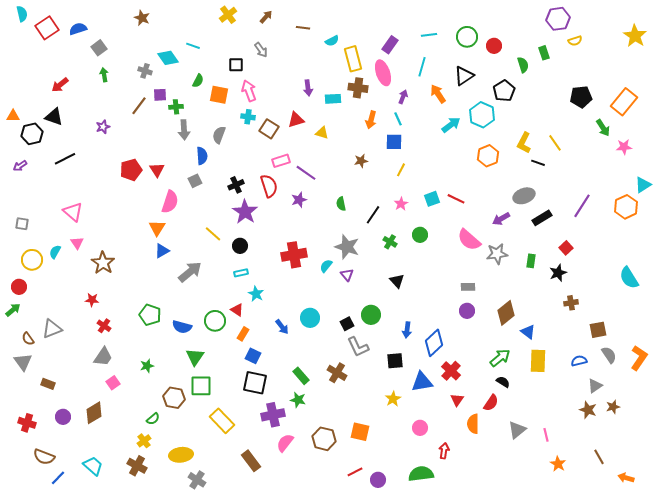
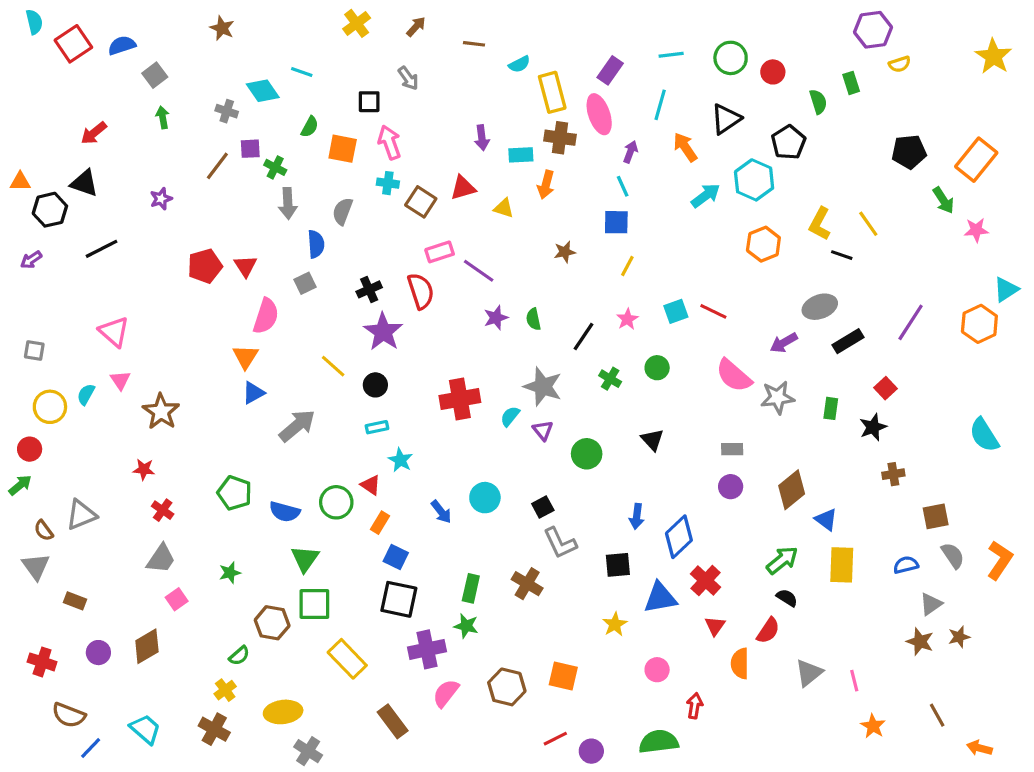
green cross: (176, 107) -> (275, 167), turned 32
orange arrow: (371, 120) -> (546, 185), moved
purple star: (299, 200) -> (496, 318), moved
black triangle: (397, 281) -> (652, 440), moved
green circle: (371, 315) -> (587, 454), moved
green rectangle: (301, 376) -> (471, 588), turned 54

